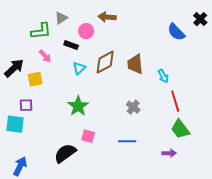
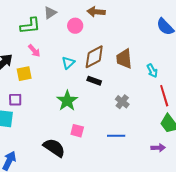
black rectangle: (71, 45) -> (94, 81), moved
black semicircle: (65, 153) -> (54, 148), turned 70

